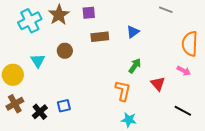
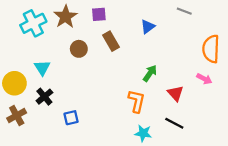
blue triangle: (133, 32) -> (148, 27), moved
brown rectangle: (100, 37) -> (111, 41), turned 66
brown circle: (65, 51) -> (79, 49), moved
black line: (183, 111) -> (174, 123), moved
black cross: (40, 112) -> (44, 97), moved

